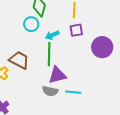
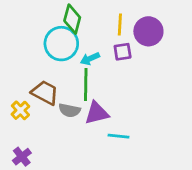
cyan circle: (31, 24) -> (61, 44), size x1.6
purple circle: (102, 47) -> (148, 31), moved
gray semicircle: (50, 91) -> (69, 110), moved

